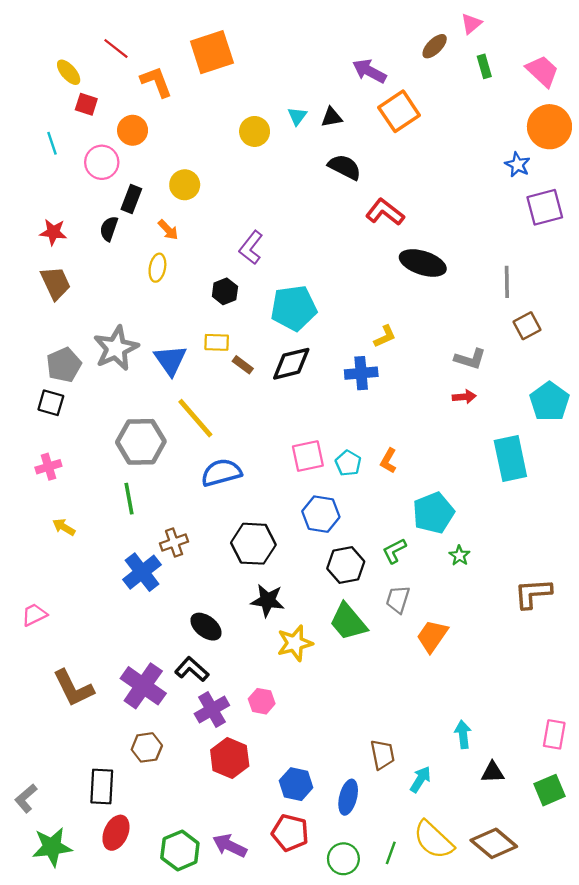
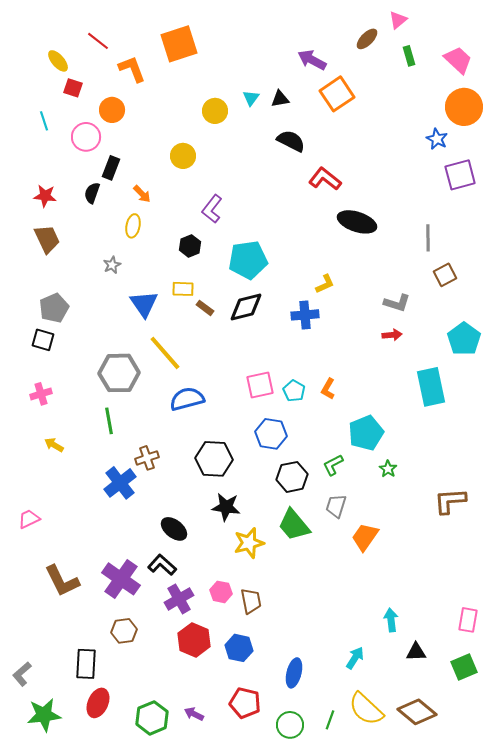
yellow circle: (185, 185) -> (183, 156), moved
gray star: (116, 348) -> (112, 265), moved, size x0.5
brown trapezoid: (382, 755) -> (251, 601), moved
blue hexagon: (296, 784) -> (239, 648), moved
purple arrow: (230, 846) -> (194, 714), size x0.7

